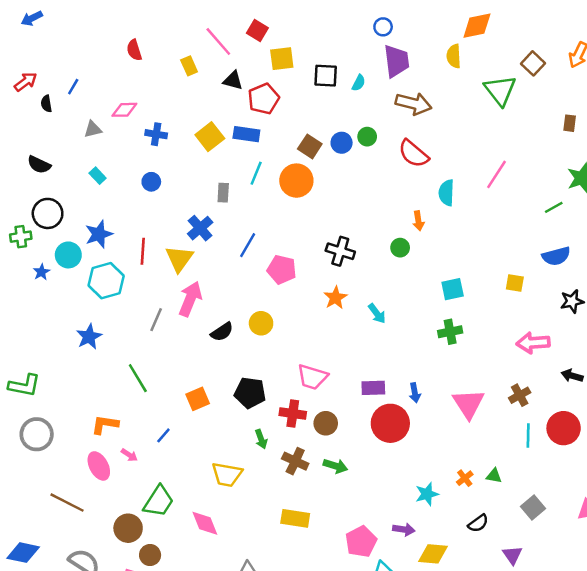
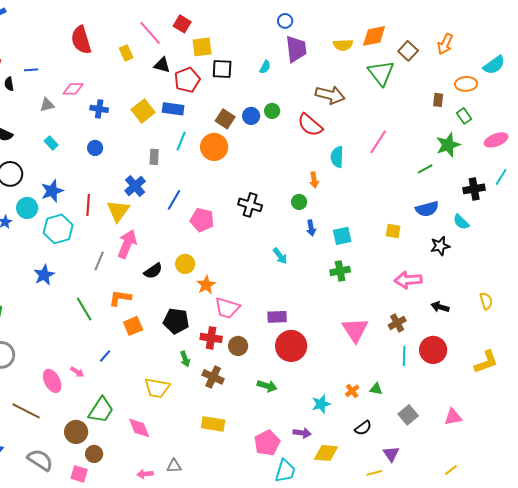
orange diamond: (477, 26) -> (374, 36), moved
red semicircle: (134, 50) -> (81, 40), size x1.6
yellow semicircle: (454, 56) -> (343, 45), turned -90
black square: (326, 76) -> (222, 69), moved
blue line: (73, 87) -> (31, 70), turned 56
brown arrow: (414, 104) -> (330, 95), moved
orange star: (335, 298) -> (206, 285), moved
blue arrow: (415, 393) -> (311, 228), moved
orange L-shape: (105, 424) -> (120, 298), moved
green arrow: (335, 466) -> (267, 386), moved

